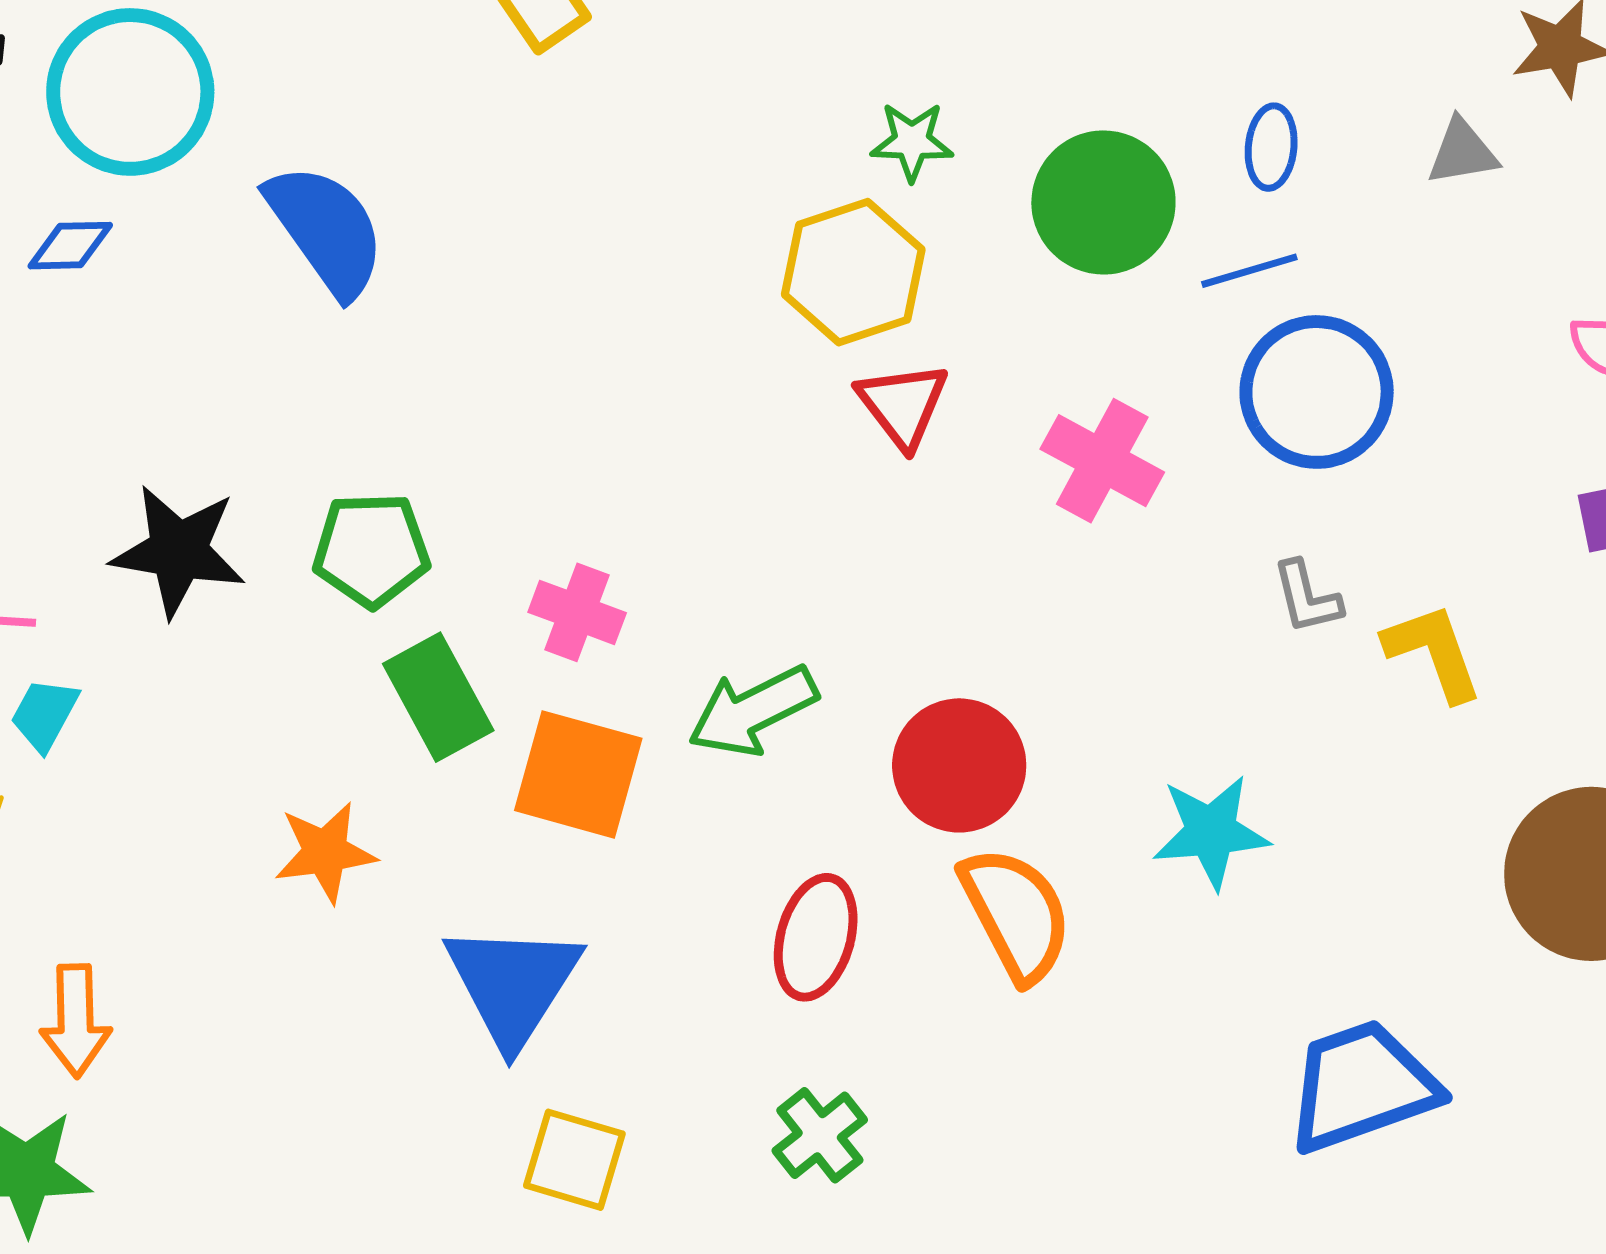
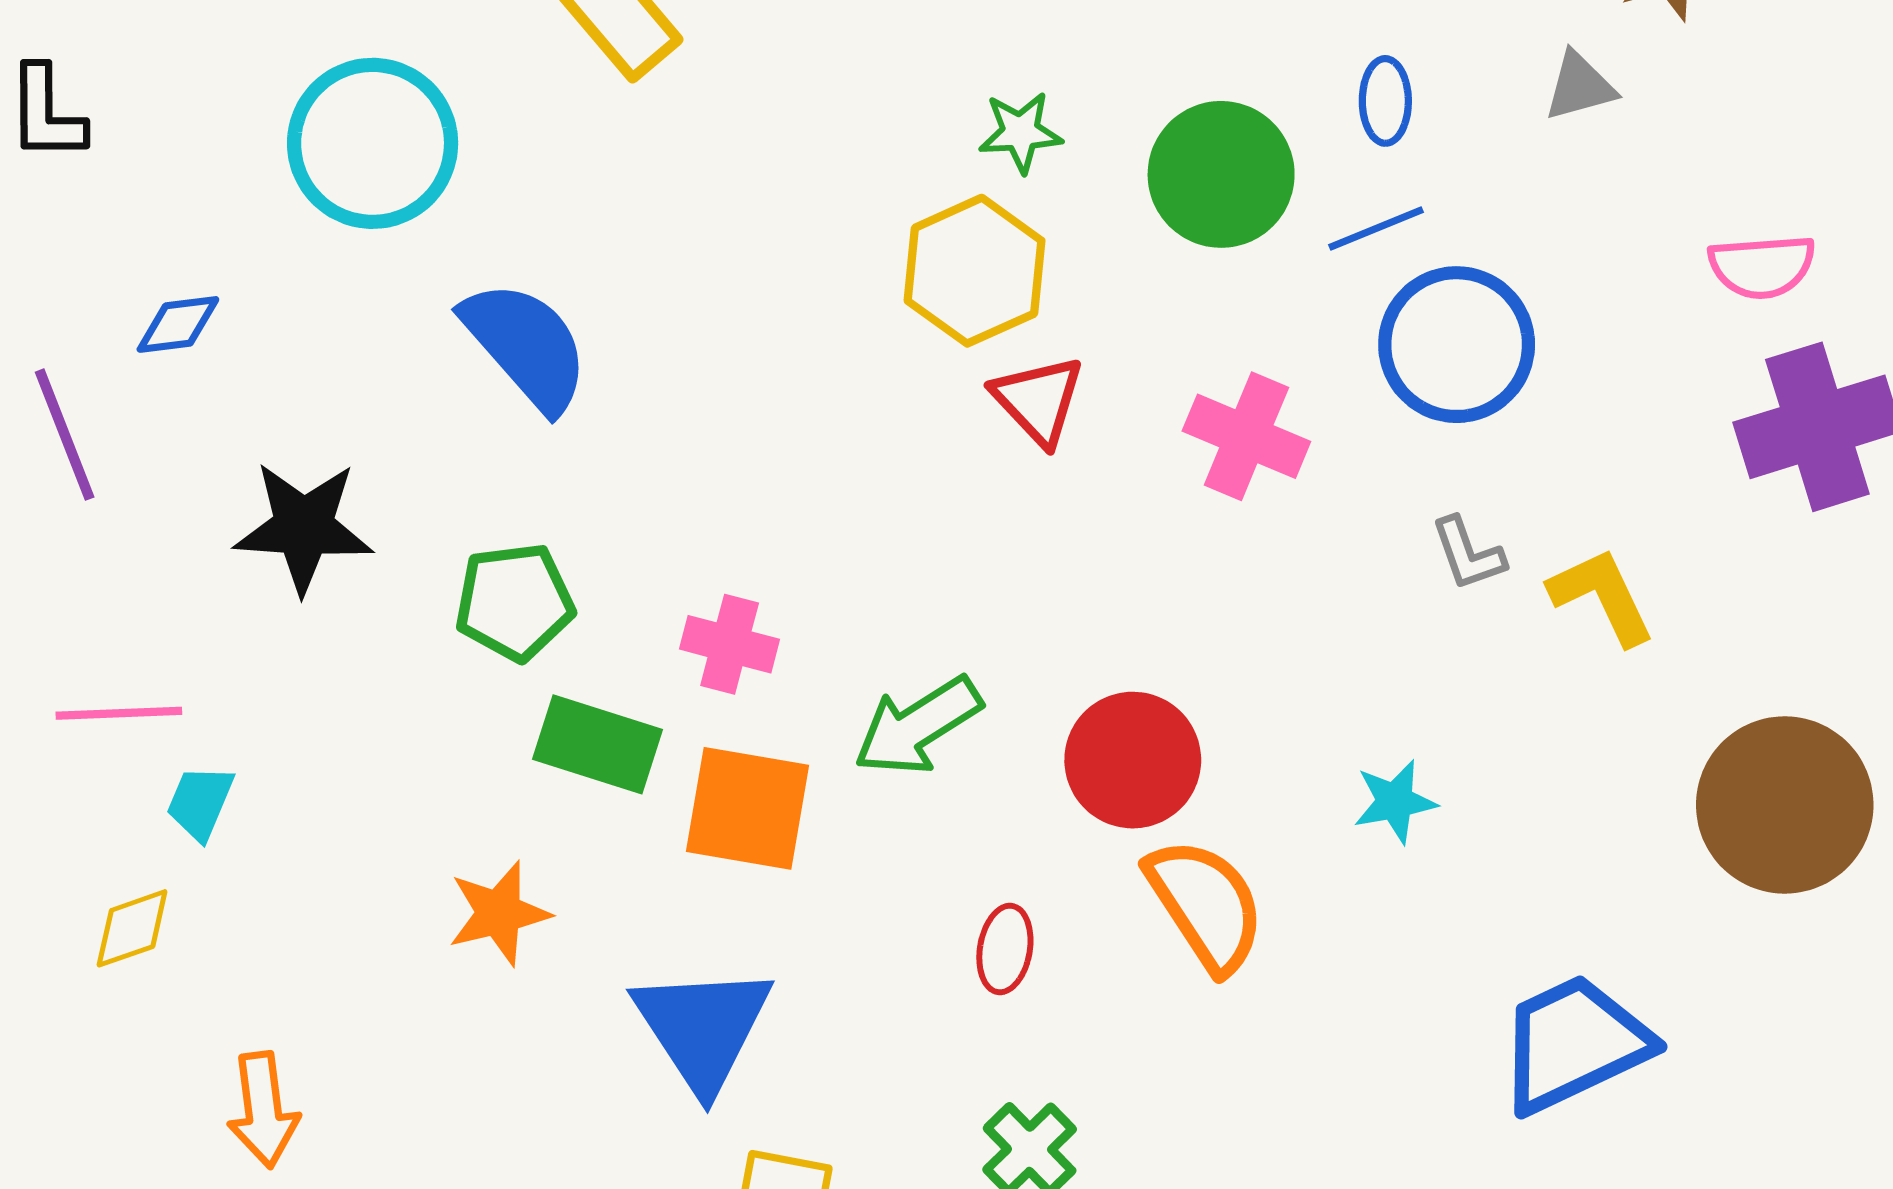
cyan circle: (130, 92) -> (373, 143), moved
blue semicircle: (326, 230) -> (526, 346), moved
black star: (178, 551) -> (304, 527), moved
green rectangle: (438, 697) -> (598, 744), turned -38
cyan star: (1211, 832) -> (1395, 801), size x0.7
red ellipse: (816, 937) -> (1005, 949), size x0.7

